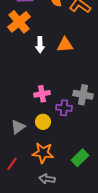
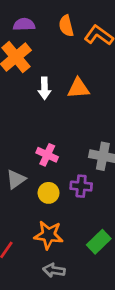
pink cross: (42, 94) -> (47, 155), turned 35
purple cross: (64, 108) -> (81, 186), moved
gray triangle: (18, 127) -> (16, 179), moved

